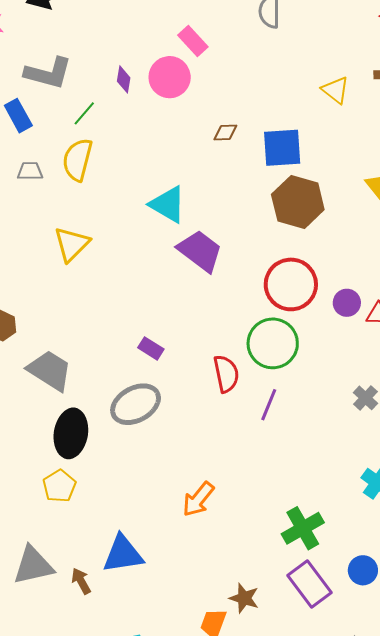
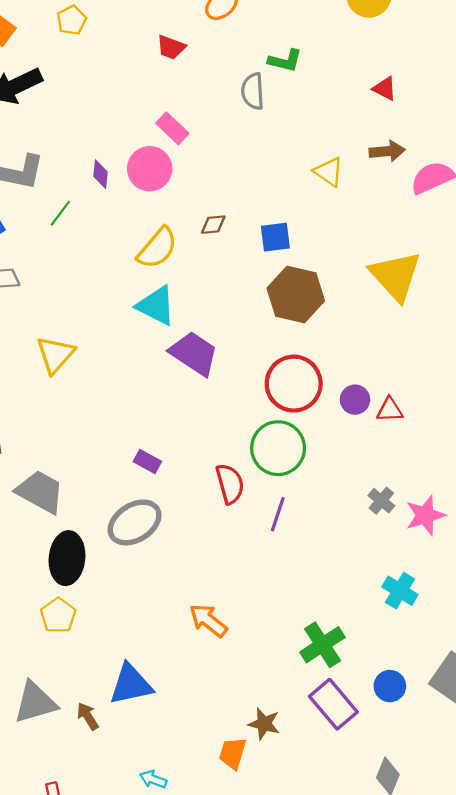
blue square: (282, 148) -> (275, 237), size x0.7
yellow semicircle: (78, 160) -> (157, 248), moved, turned -150
orange arrow: (198, 499) -> (208, 621), turned 93

